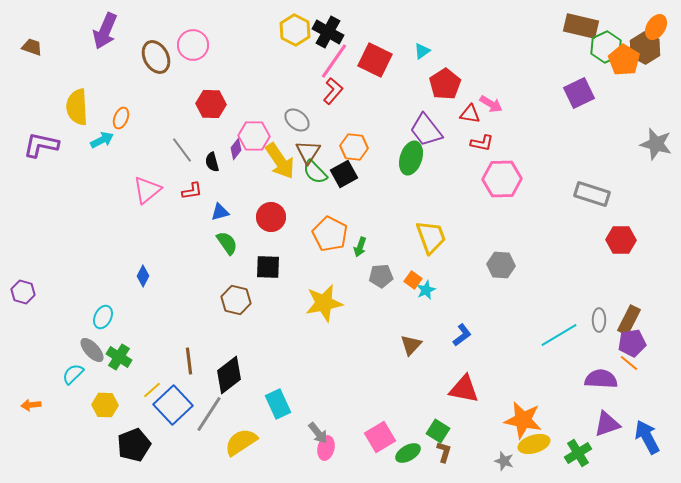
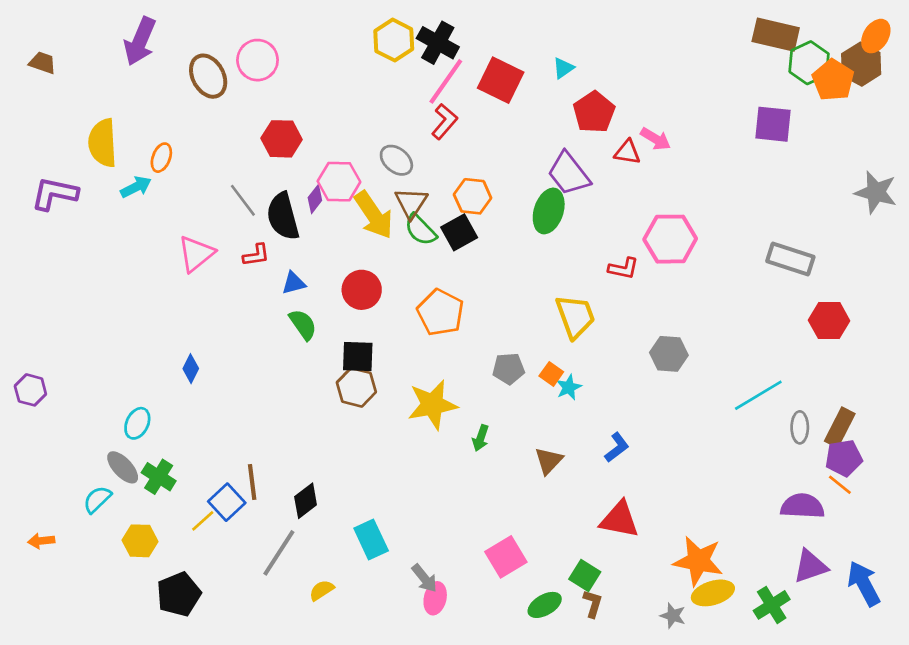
purple square: (579, 93) -> (773, 124), turned 32
red L-shape: (482, 143) -> (623, 268), moved
black semicircle: (212, 162) -> (283, 216), size x1.8
green arrow: (360, 247) -> (481, 438), moved
brown hexagon: (236, 300) -> (356, 387), moved
cyan line: (559, 335) -> (758, 395), moved
black diamond: (229, 375) -> (306, 501), size x0.7
blue square: (173, 405) -> (227, 502), moved, size x0.7
pink square: (380, 437) -> (506, 557), moved
yellow semicircle: (241, 442) -> (322, 590), size x0.6

